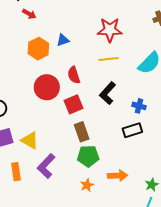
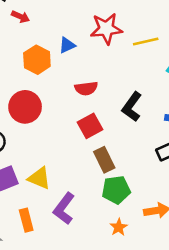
red star: (110, 30) -> (106, 29), moved
yellow line: (109, 59) -> (146, 42), moved
red semicircle: (74, 75) -> (86, 88), turned -72
red circle: (47, 87) -> (25, 107), moved

